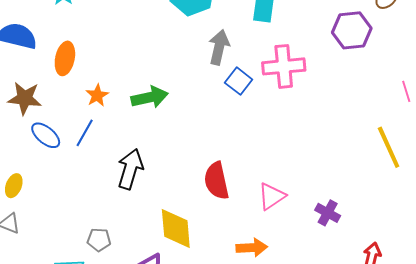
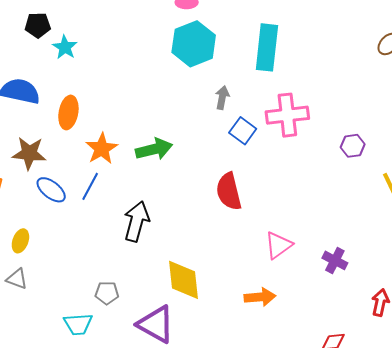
purple hexagon: (352, 30) -> (353, 146), moved, size x0.6
gray arrow: (219, 47) -> (222, 98), size x0.7
orange star: (97, 95) -> (102, 149), size x1.4
red semicircle: (216, 181) -> (229, 191), moved

